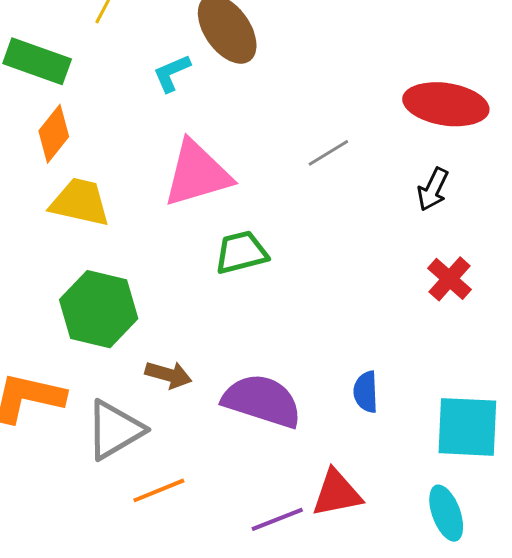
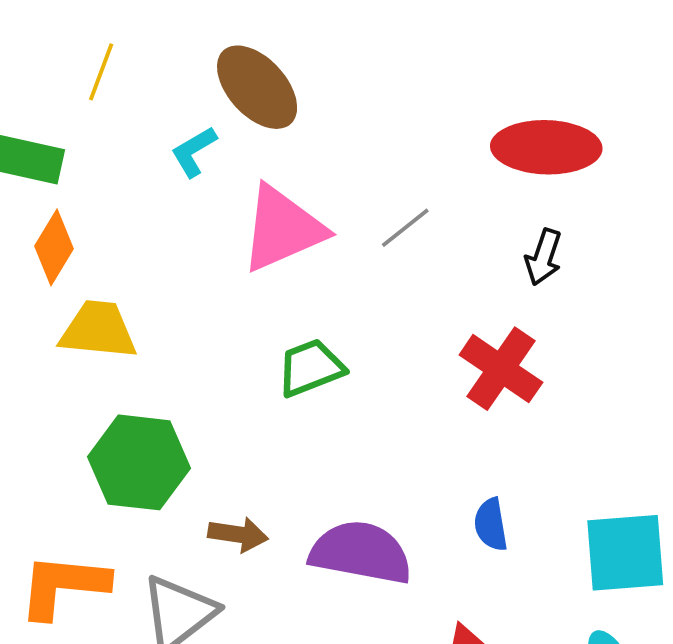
pink triangle: (197, 174) -> (283, 229), moved
red cross: (450, 279) -> (501, 369), moved, size x1.4

